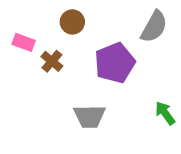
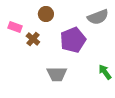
gray semicircle: (154, 27) -> (98, 17), turned 40

